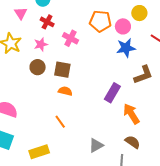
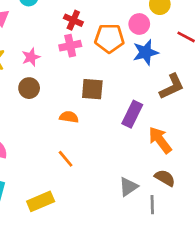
orange pentagon: (100, 21) -> (109, 38), moved
red cross: (47, 22) -> (73, 20), moved
pink cross: (71, 38) -> (70, 46), turned -35
brown square: (62, 70) -> (92, 89), moved
gray triangle: (96, 145) -> (128, 187), moved

